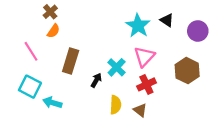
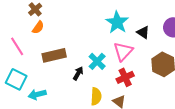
black triangle: (167, 20) -> (143, 32), moved
brown rectangle: (71, 61) -> (54, 55), turned 60
cyan arrow: (52, 103) -> (37, 94), turned -30

